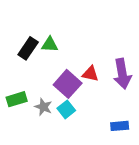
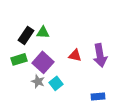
purple square: (68, 84) -> (43, 62), moved
green rectangle: (17, 99) -> (19, 59), moved

